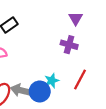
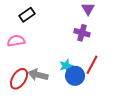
blue circle: (40, 91) -> (75, 76), moved

